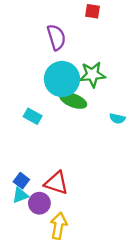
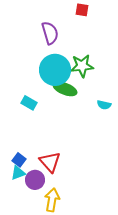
red triangle: (56, 183) -> (50, 162), turned 30

